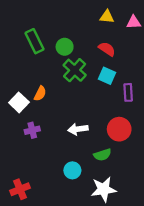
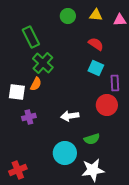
green circle: (65, 47) -> (68, 16), moved
green cross: (75, 70) -> (43, 63), moved
white square: (19, 102) -> (17, 92), turned -36
red circle: (119, 129) -> (107, 105), moved
cyan circle: (72, 170) -> (65, 153), size x1.5

